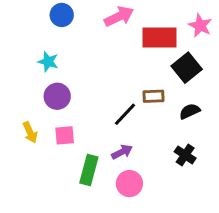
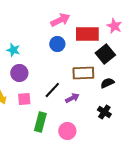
blue circle: (62, 15) -> (57, 44), moved
brown rectangle: (154, 96) -> (83, 73), size x1.5
black line: (125, 114) -> (52, 90), moved
purple arrow: (122, 152) -> (72, 98), moved

